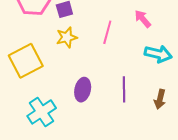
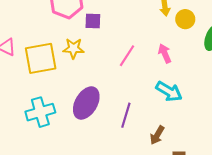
yellow star: (67, 37) -> (73, 48), moved
purple ellipse: (83, 90) -> (86, 103), size x1.4

